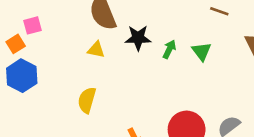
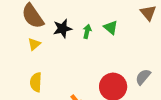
yellow triangle: (96, 50) -> (34, 44), turned -40

